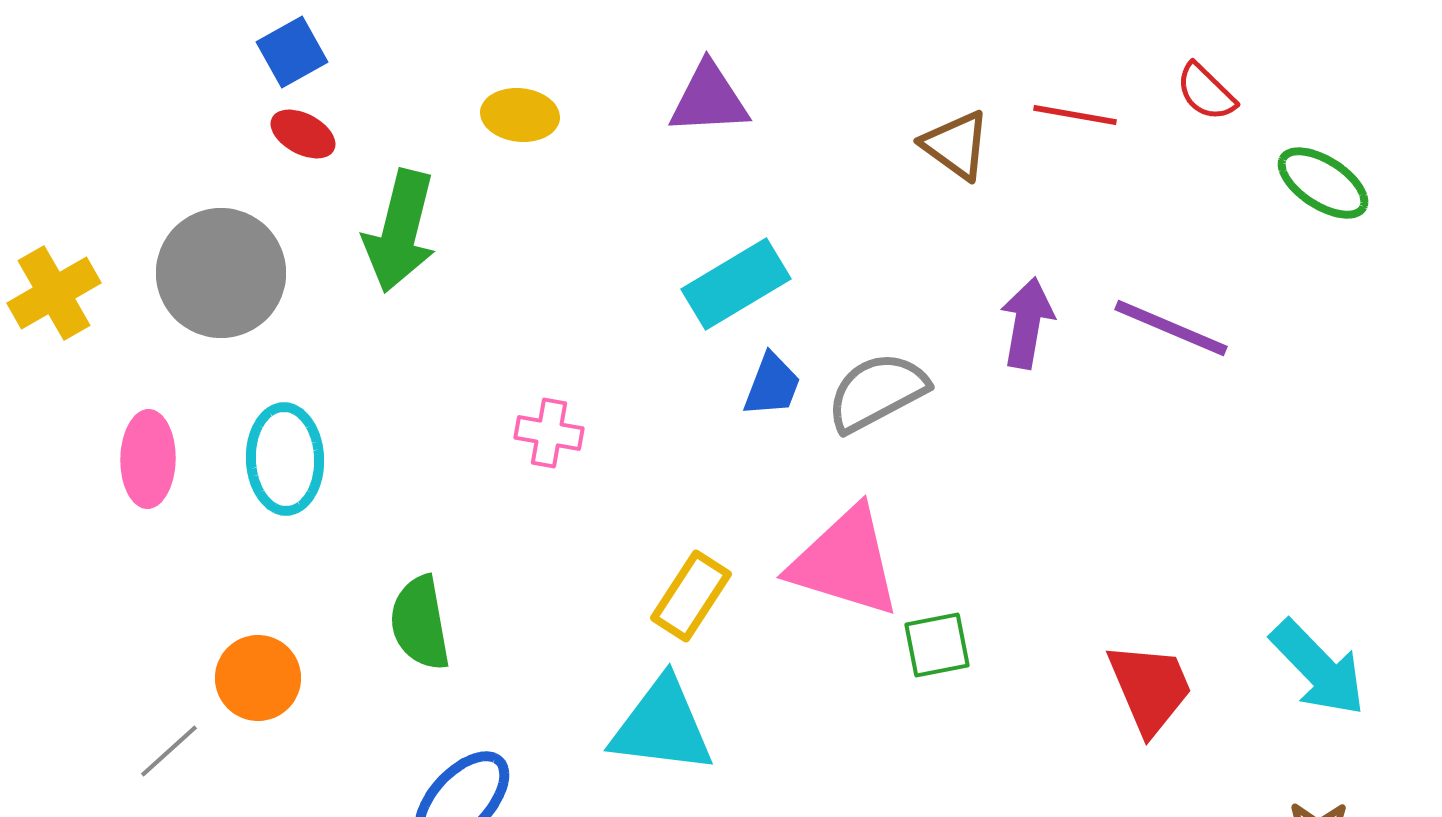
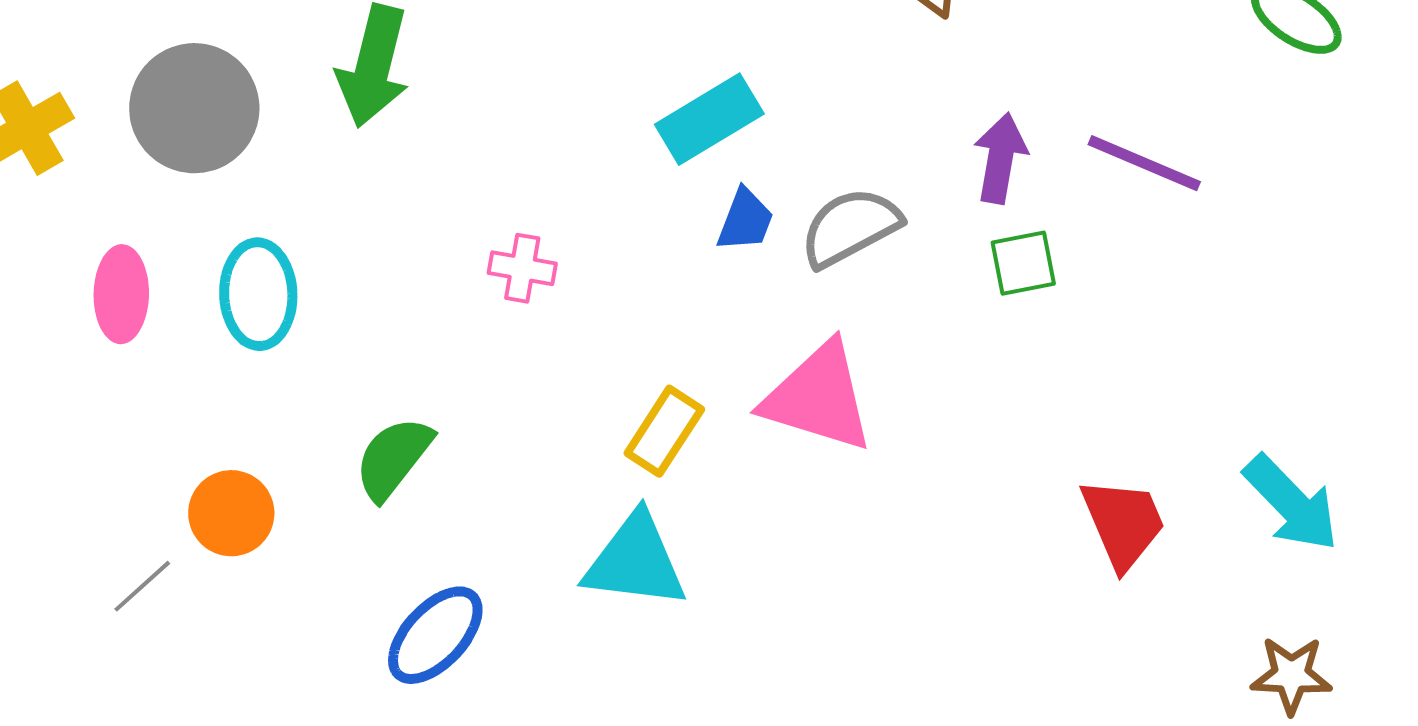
green semicircle: (420, 623) -> (393, 458), turned 48
green square: (937, 645) -> (1023, 263), moved

